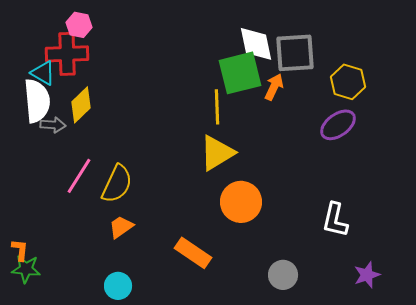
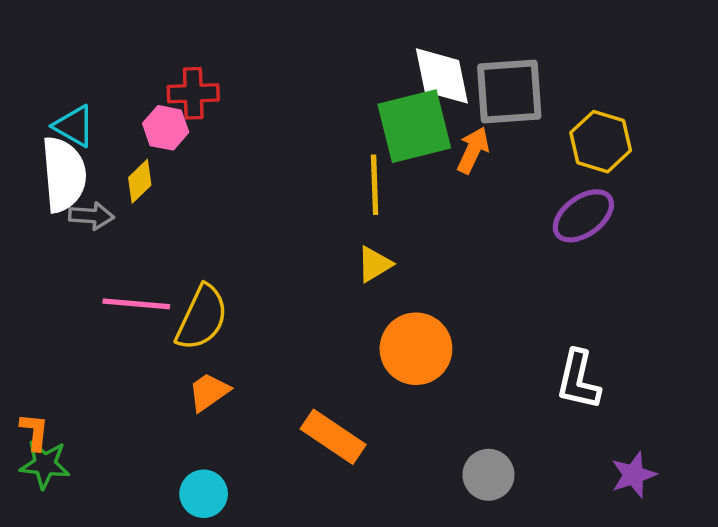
pink hexagon: (79, 25) -> (166, 128), moved
red cross: (67, 54) -> (193, 93), moved, size x0.7
yellow diamond: (81, 105) -> (140, 181), size x0.7
yellow triangle: (217, 153) -> (375, 264), size x0.6
pink line: (79, 176) -> (136, 304), turned 63

